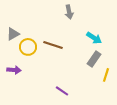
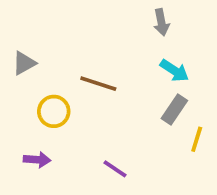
gray arrow: (69, 12) -> (161, 22), moved
yellow circle: (28, 47) -> (54, 111), moved
purple arrow: (14, 70) -> (37, 160), moved

